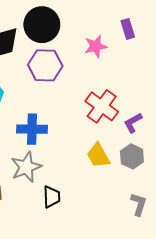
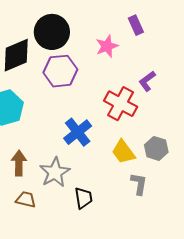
purple L-shape: (133, 123) -> (147, 81), moved
blue cross: (32, 129) -> (78, 132), moved, turned -32
gray L-shape: (139, 204) -> (139, 184), moved

